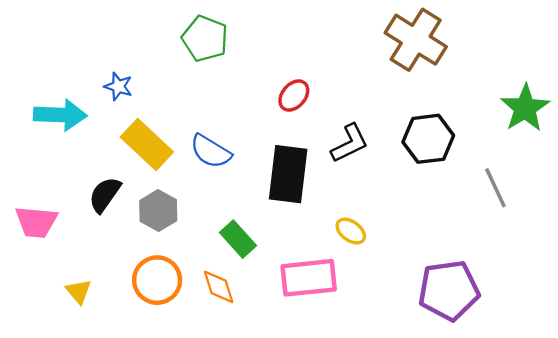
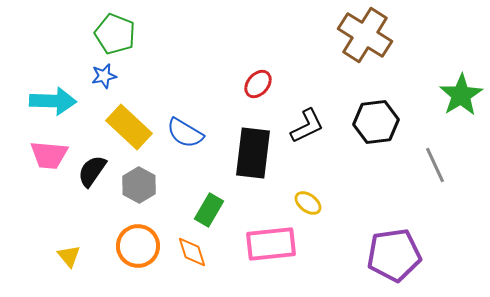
green pentagon: (205, 39) -> (115, 34), moved
blue star: (118, 86) -> (104, 76), turned -30
pink trapezoid: (36, 222) -> (49, 155), moved
green rectangle: (238, 239) -> (209, 210), turned 72

